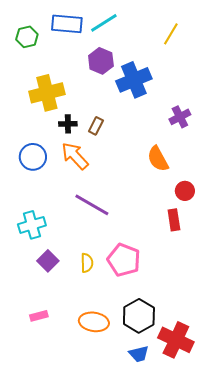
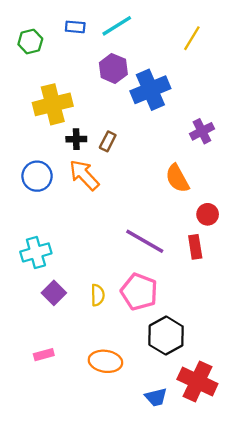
blue rectangle: (67, 24) -> (75, 27), size x0.6
purple line: (92, 205) -> (145, 241), moved
black hexagon: (139, 316) -> (166, 336), moved

